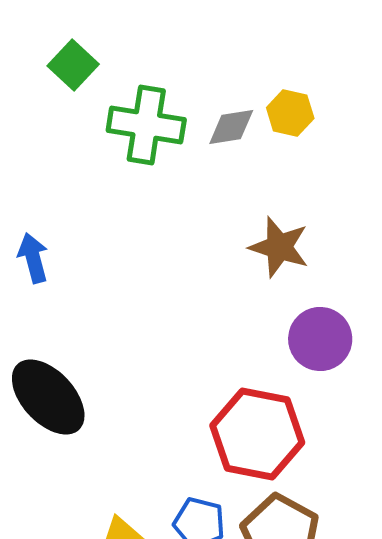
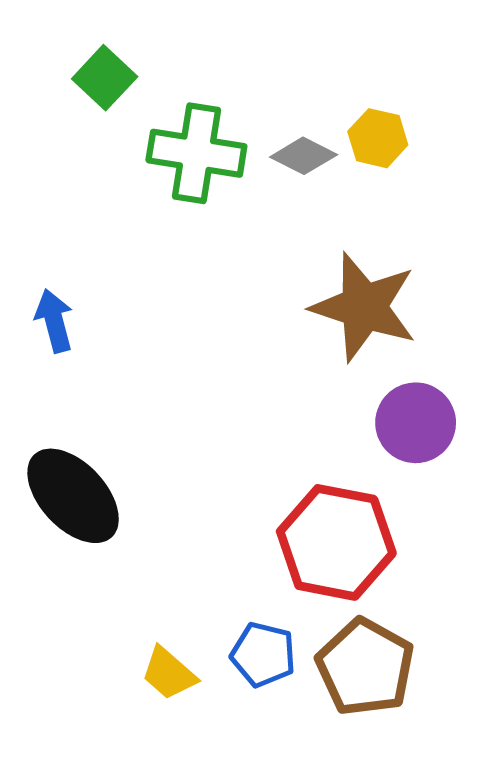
gray diamond: (231, 127) -> (304, 156), turned 36
brown star: (279, 247) -> (364, 307), size x1.4

